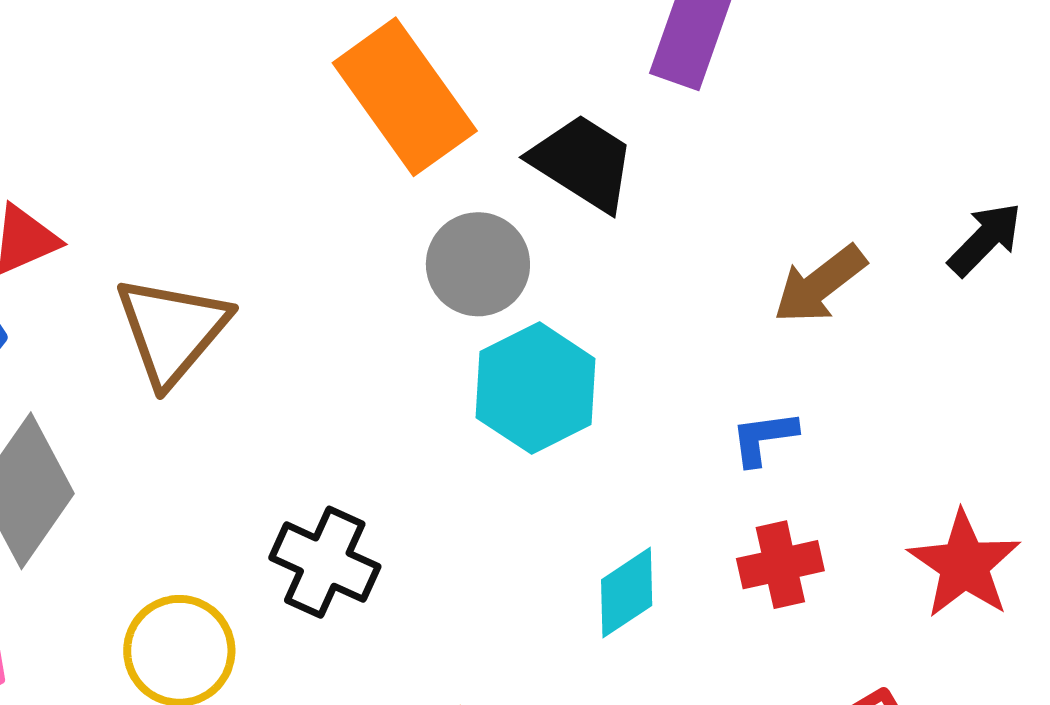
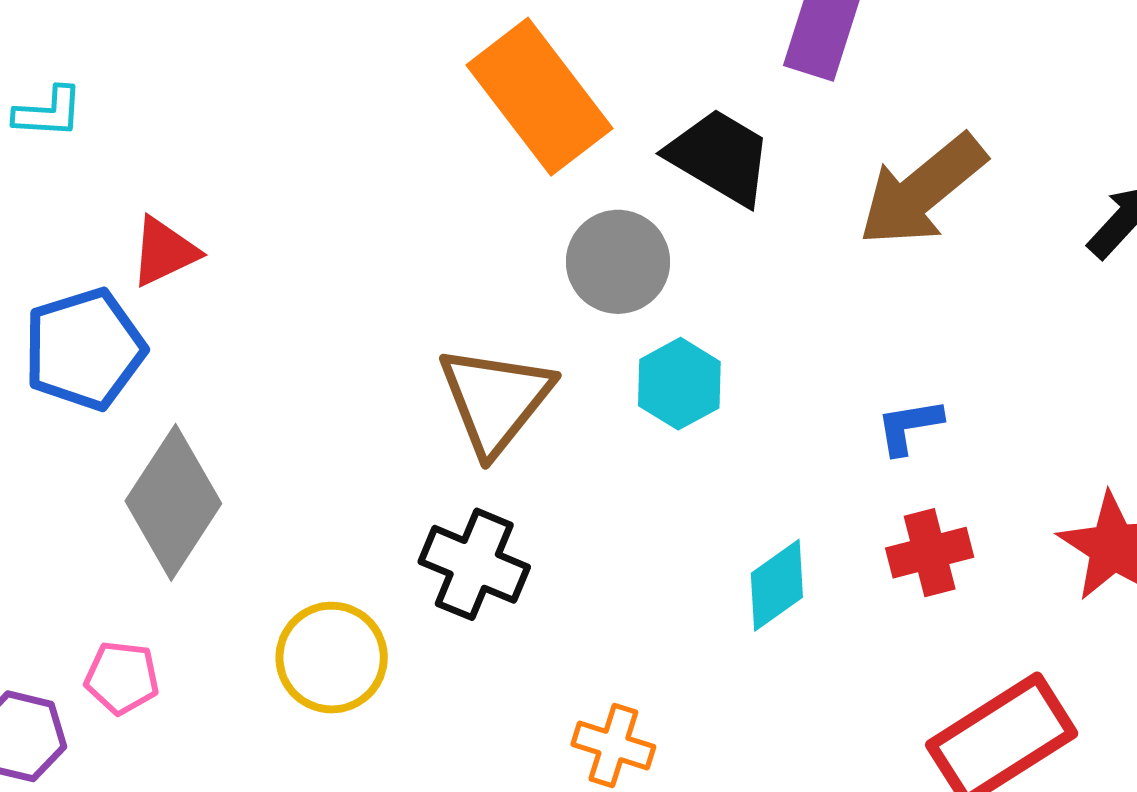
brown arrow: (820, 284) -> (922, 190), moved, size x1.4
brown triangle: (172, 330) -> (495, 400), moved
cyan hexagon: (536, 388) -> (679, 384), size x0.7

